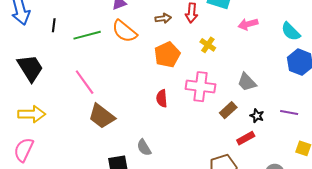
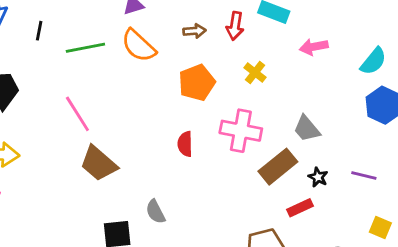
cyan semicircle: (291, 31) -> (373, 61), turned -100
brown rectangle: (228, 110) -> (278, 167), size x1.5

